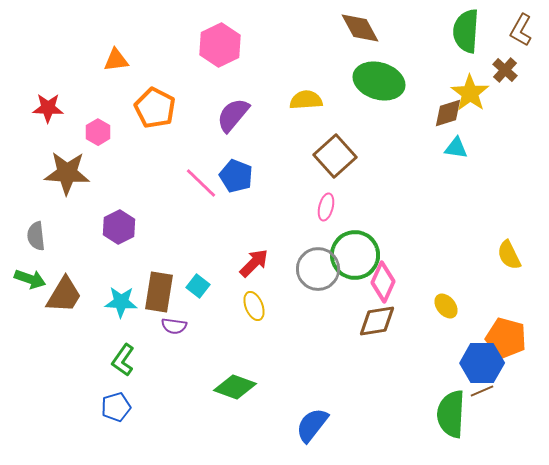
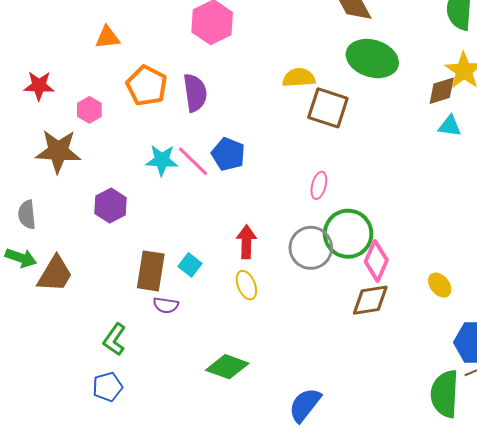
purple semicircle: (233, 115) -> (195, 93), moved, turned 132
brown square: (335, 156) -> (328, 108), moved, turned -30
red arrow: (254, 263) -> (246, 242), turned -44
cyan star: (121, 302) -> (162, 160), moved

